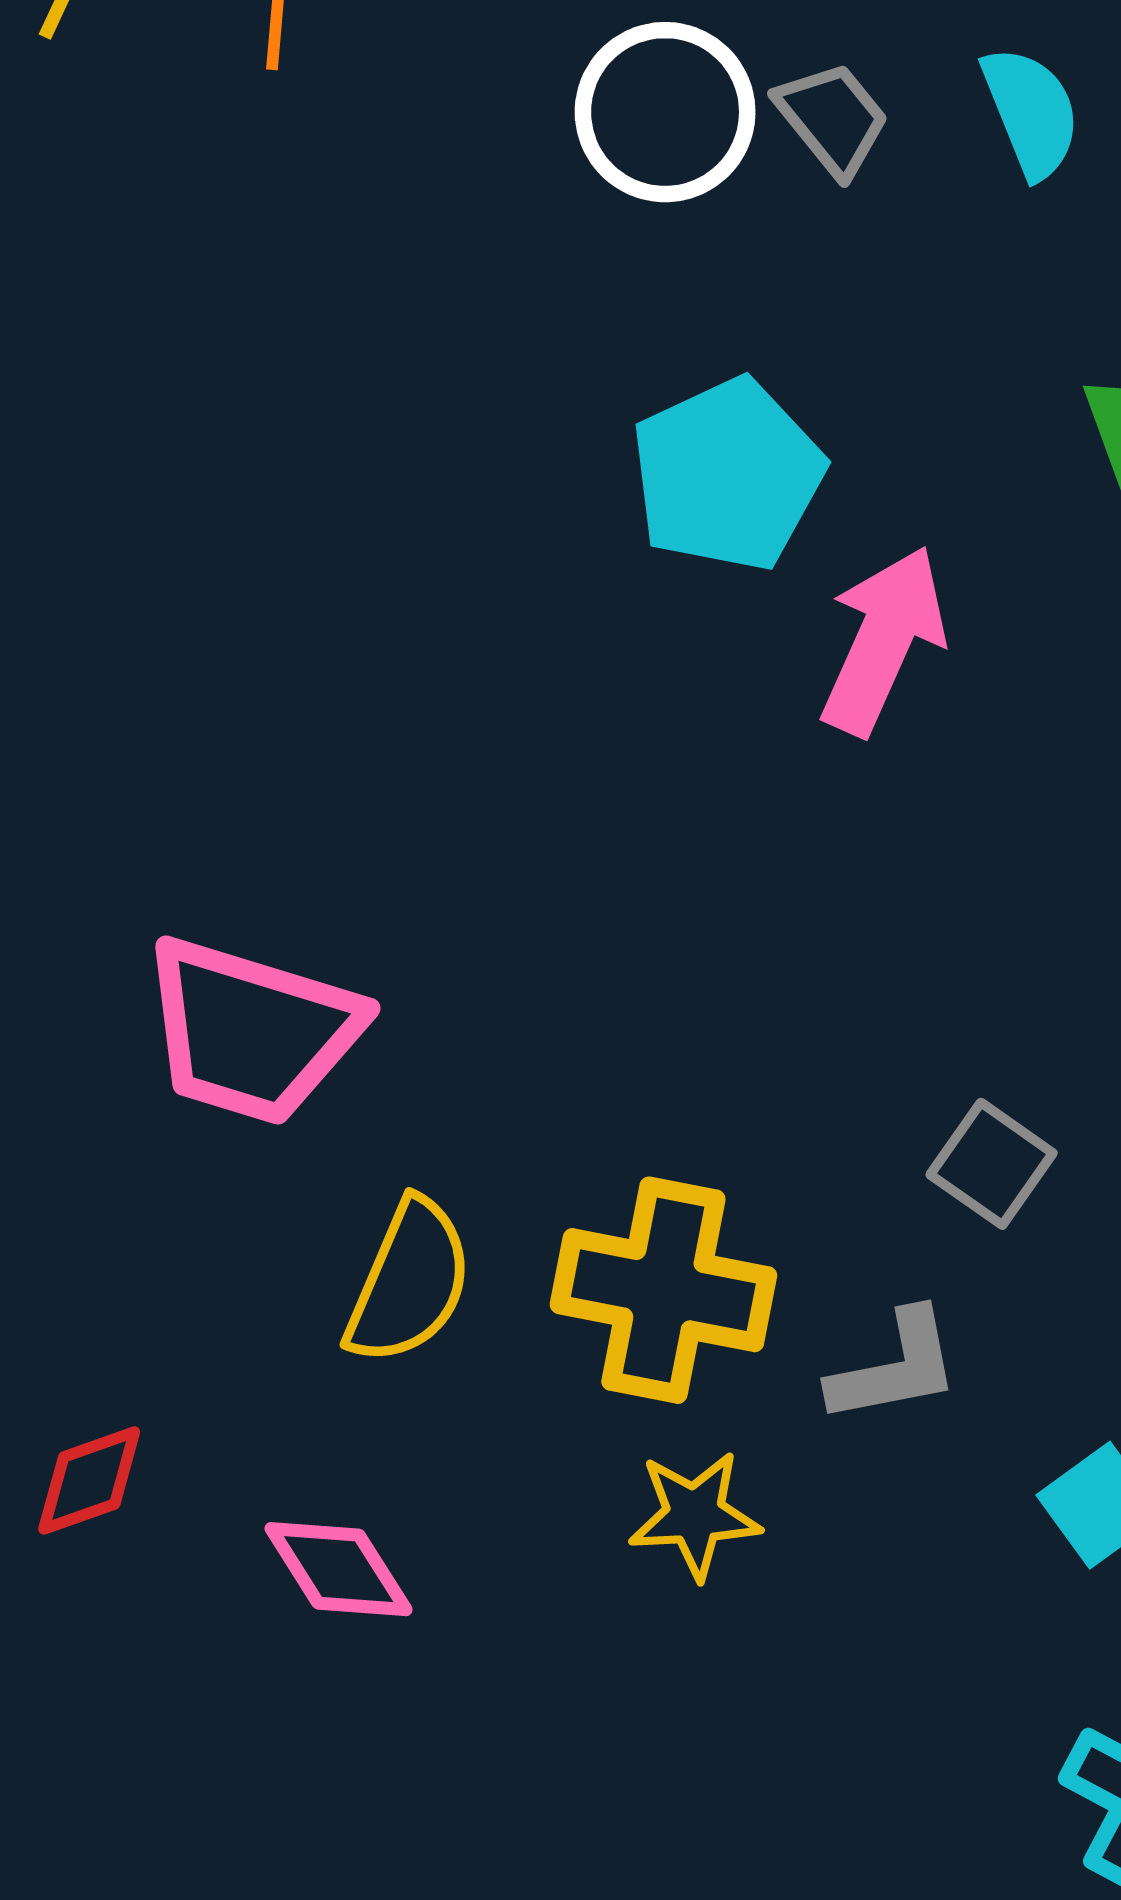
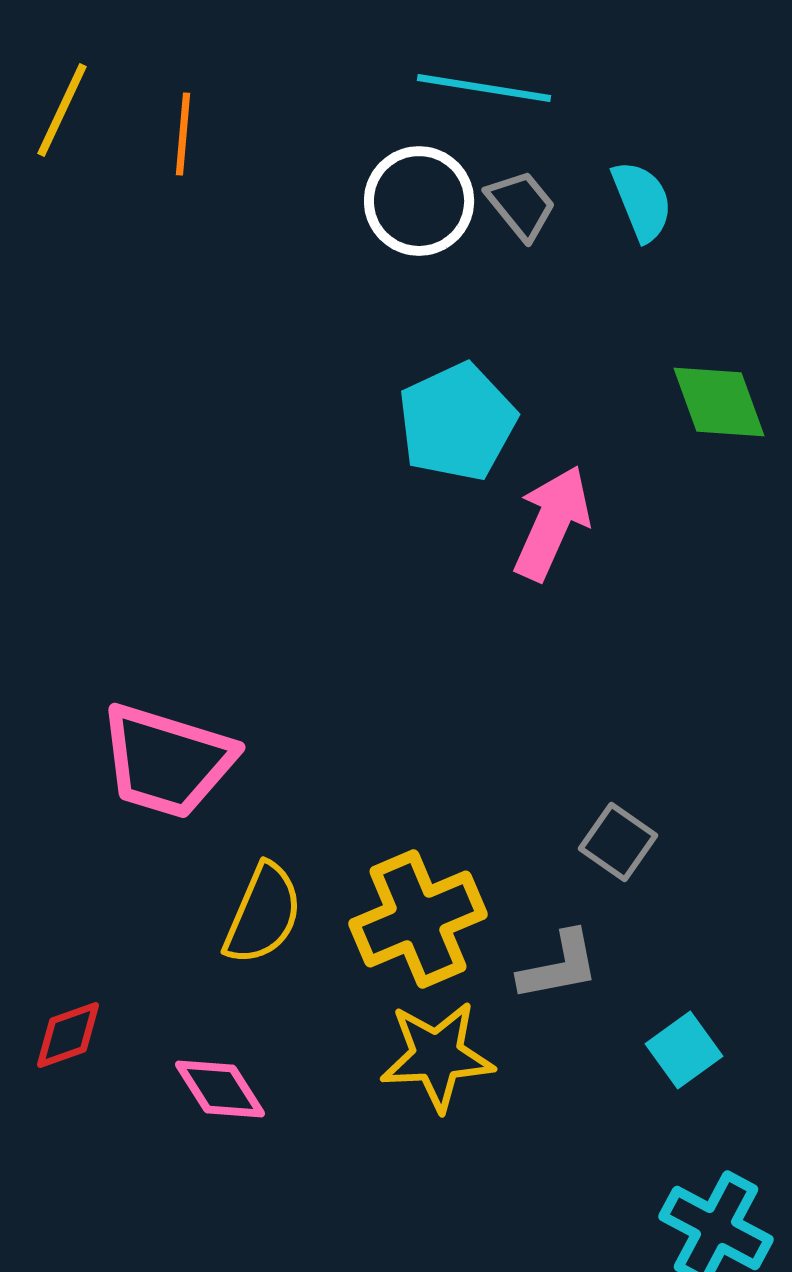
yellow cross: (663, 1290) -> (418, 919), turned -34
yellow star: (695, 1515) -> (437, 1056), size x1.4

